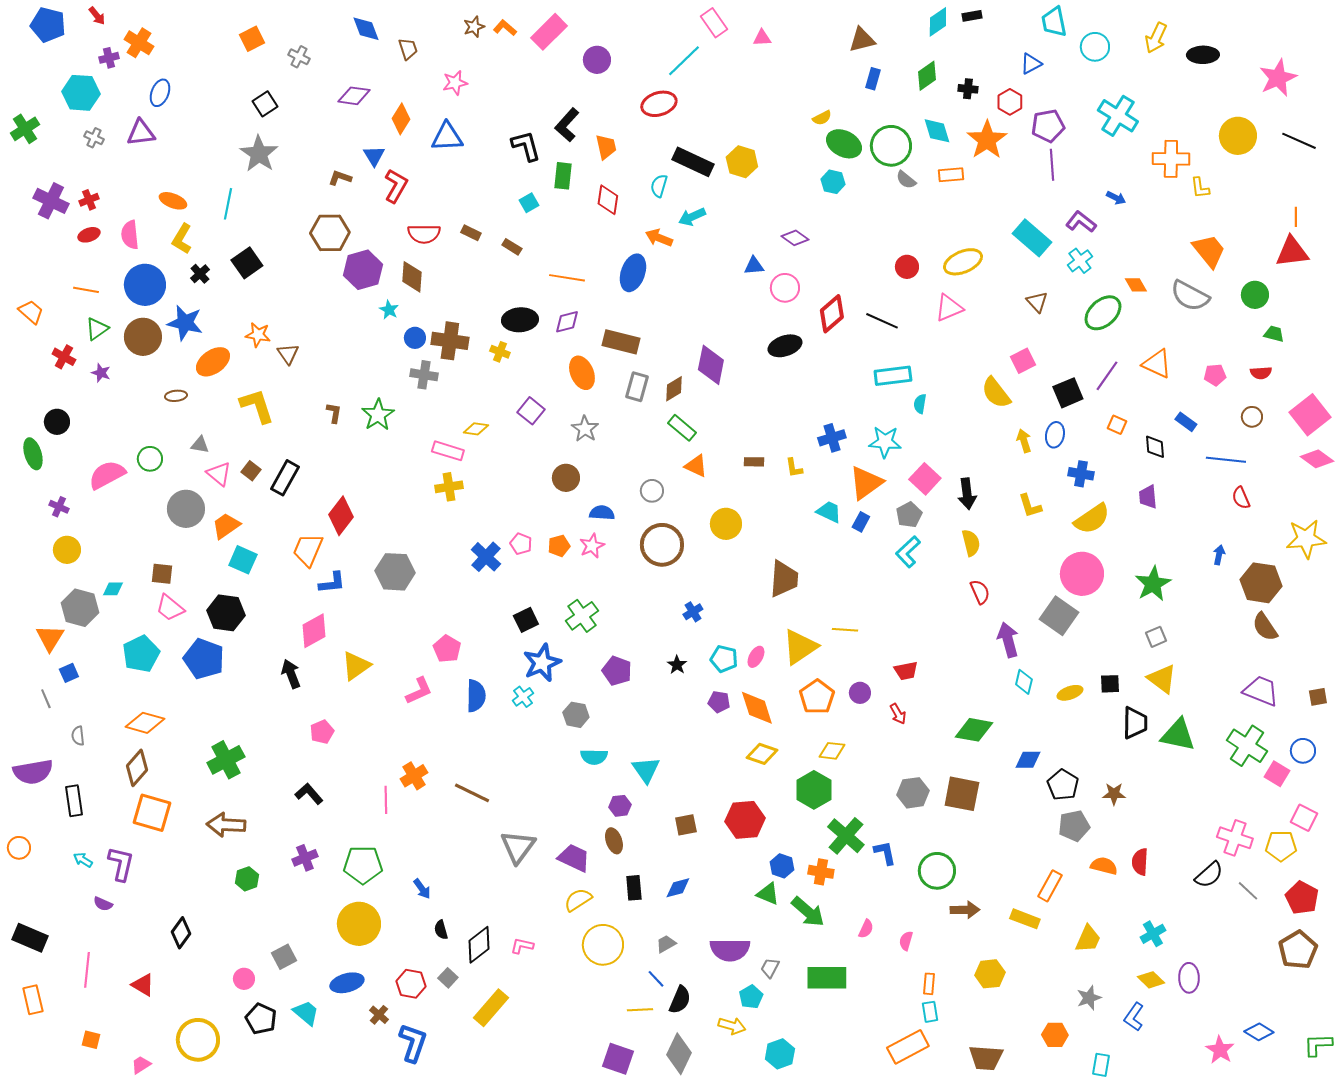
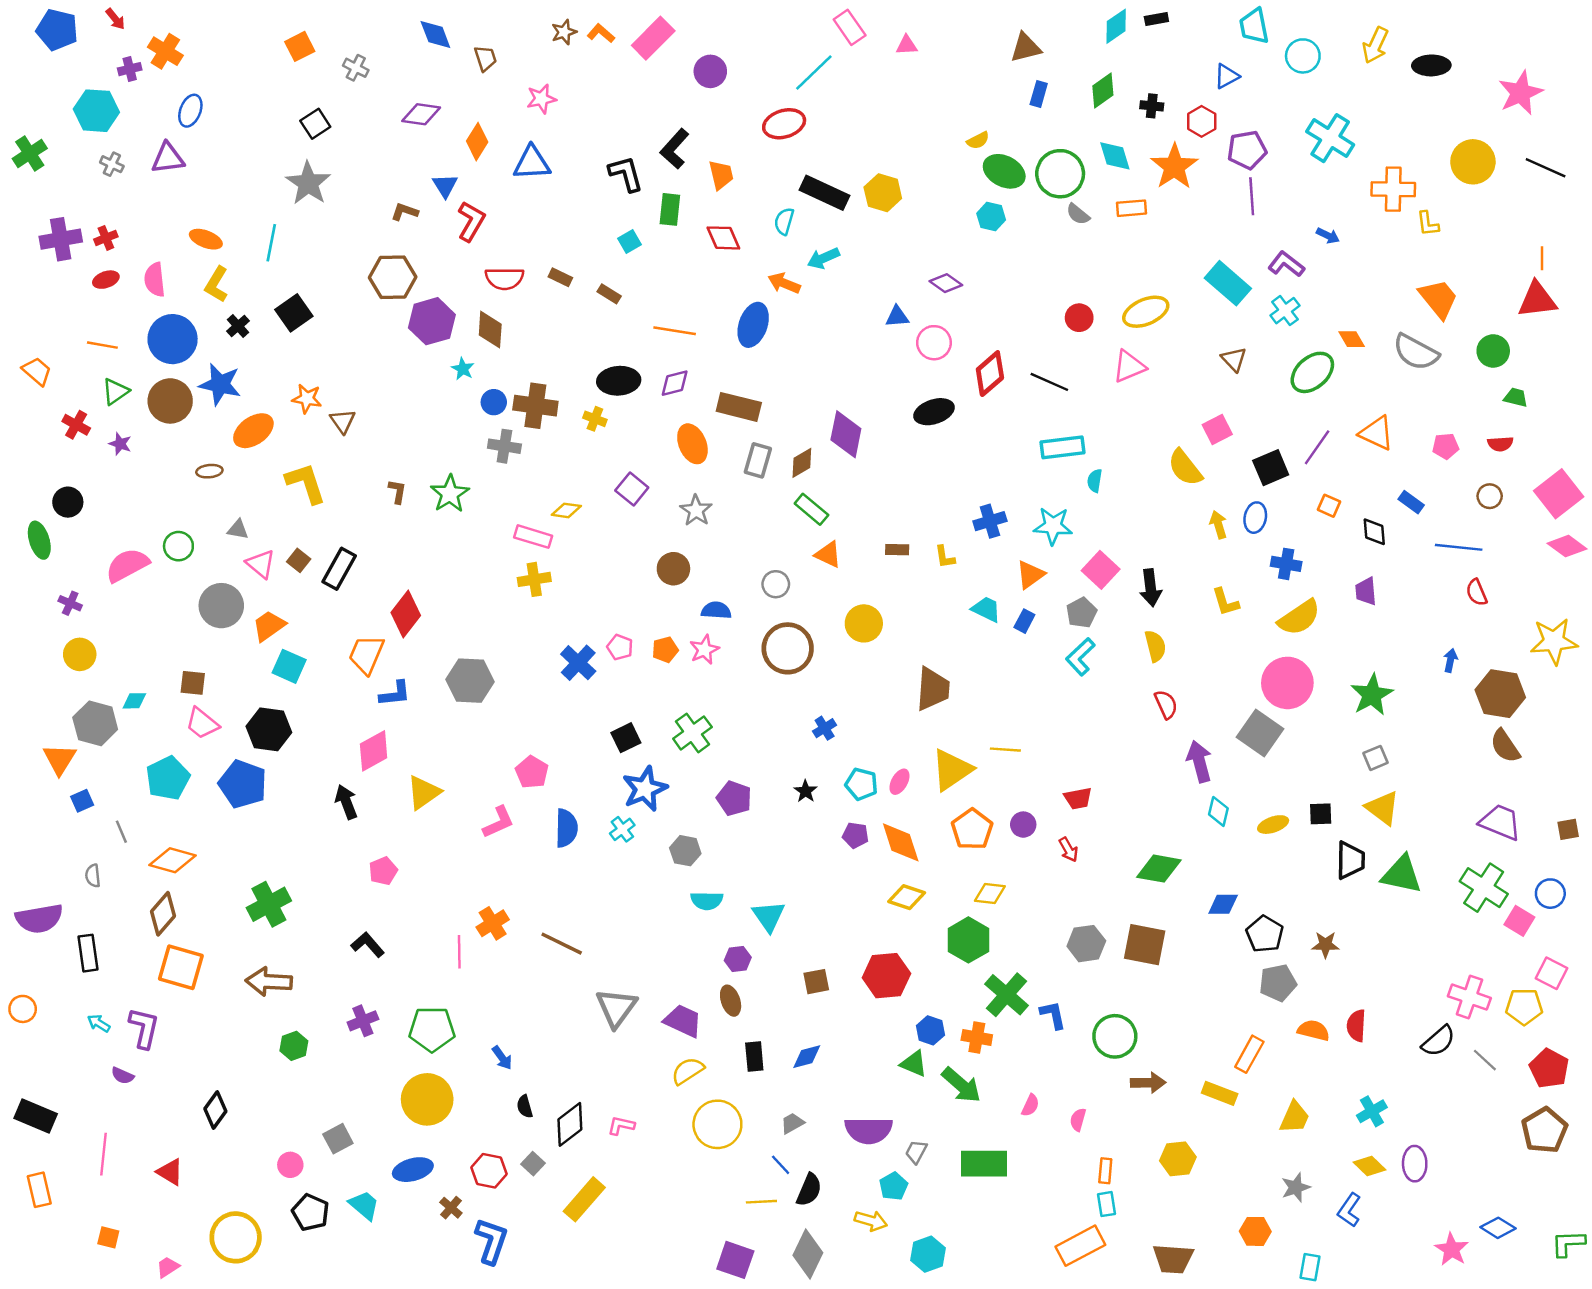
red diamond: (608, 200) -> (723, 238), turned -32
purple cross: (51, 201) -> (61, 239), turned -36
orange triangle: (866, 483) -> (1030, 575), size x0.7
gray line: (46, 699) -> (121, 832), moved

